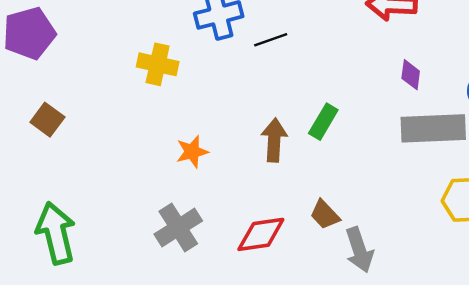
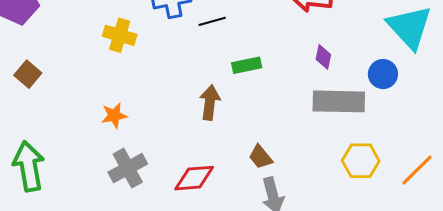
green rectangle: (323, 122) -> (247, 65), moved, turned 44
orange star: (192, 152) -> (114, 115), moved
brown trapezoid: (325, 215) -> (261, 157), moved

